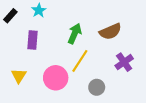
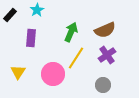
purple cross: (124, 62) -> (107, 55), moved
gray circle: (97, 87) -> (103, 85), moved

